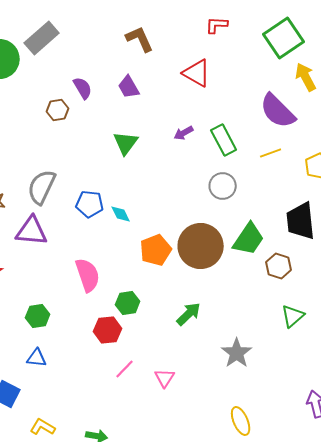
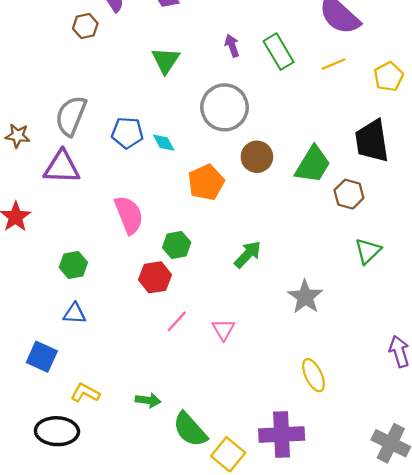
purple arrow: (184, 133) -> (232, 46), turned 102
gray circle: (223, 186) -> (225, 107), moved, size x1.5
brown circle: (201, 246) -> (257, 157), moved, size x0.6

